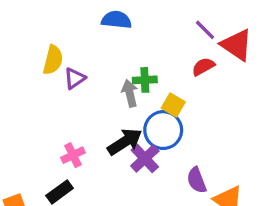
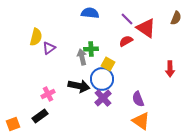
blue semicircle: (116, 20) -> (90, 13), moved
black arrow: (125, 142) -> (79, 86), turned 45
purple cross: (145, 158) -> (103, 98), moved
purple semicircle: (197, 180) -> (138, 99), moved

